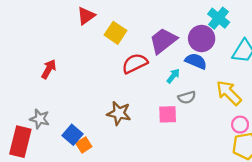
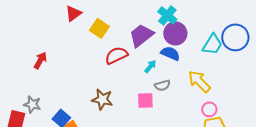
cyan cross: (219, 18) -> (167, 15), moved

